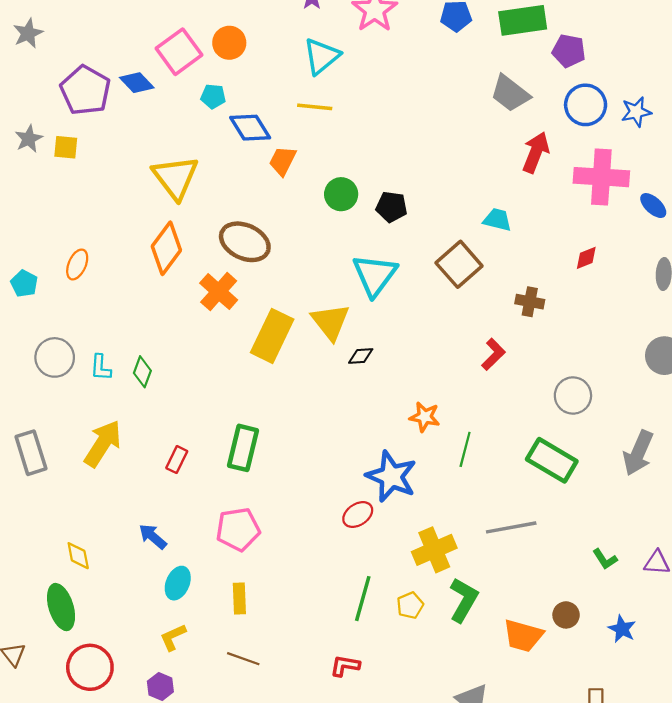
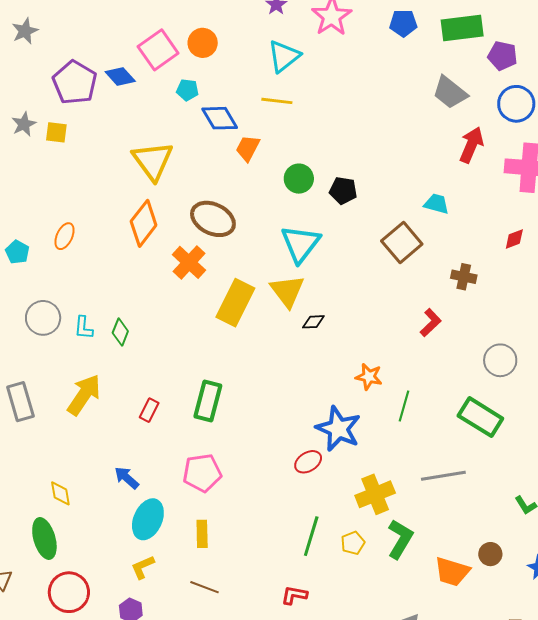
cyan triangle: (375, 275) -> (301, 244), moved
cyan ellipse: (178, 583) -> (148, 519), size x1.4

